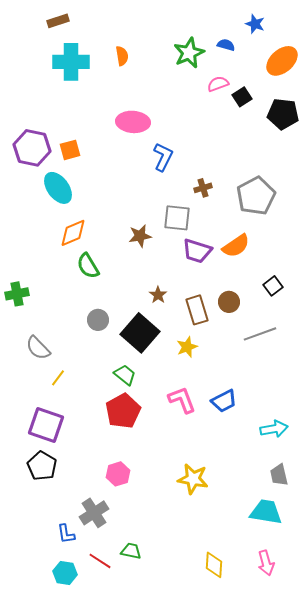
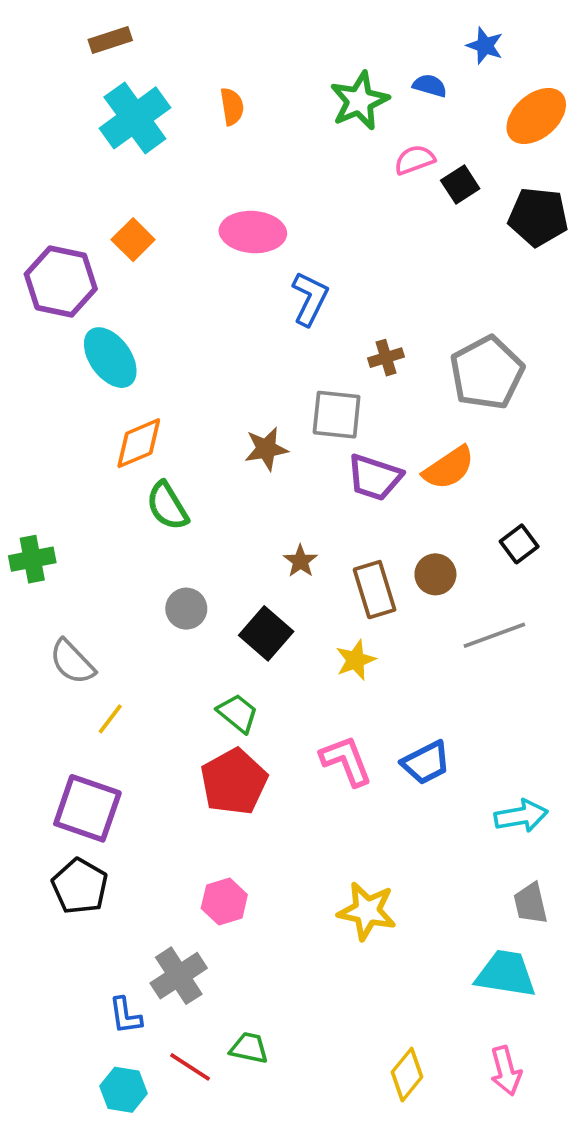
cyan cross: (71, 62) -> (135, 118), turned -36
orange square: (70, 150) -> (133, 240), moved, turned -30
black square: (140, 333) -> (266, 633), size x0.7
yellow diamond: (214, 565) -> (407, 1075), turned 36

